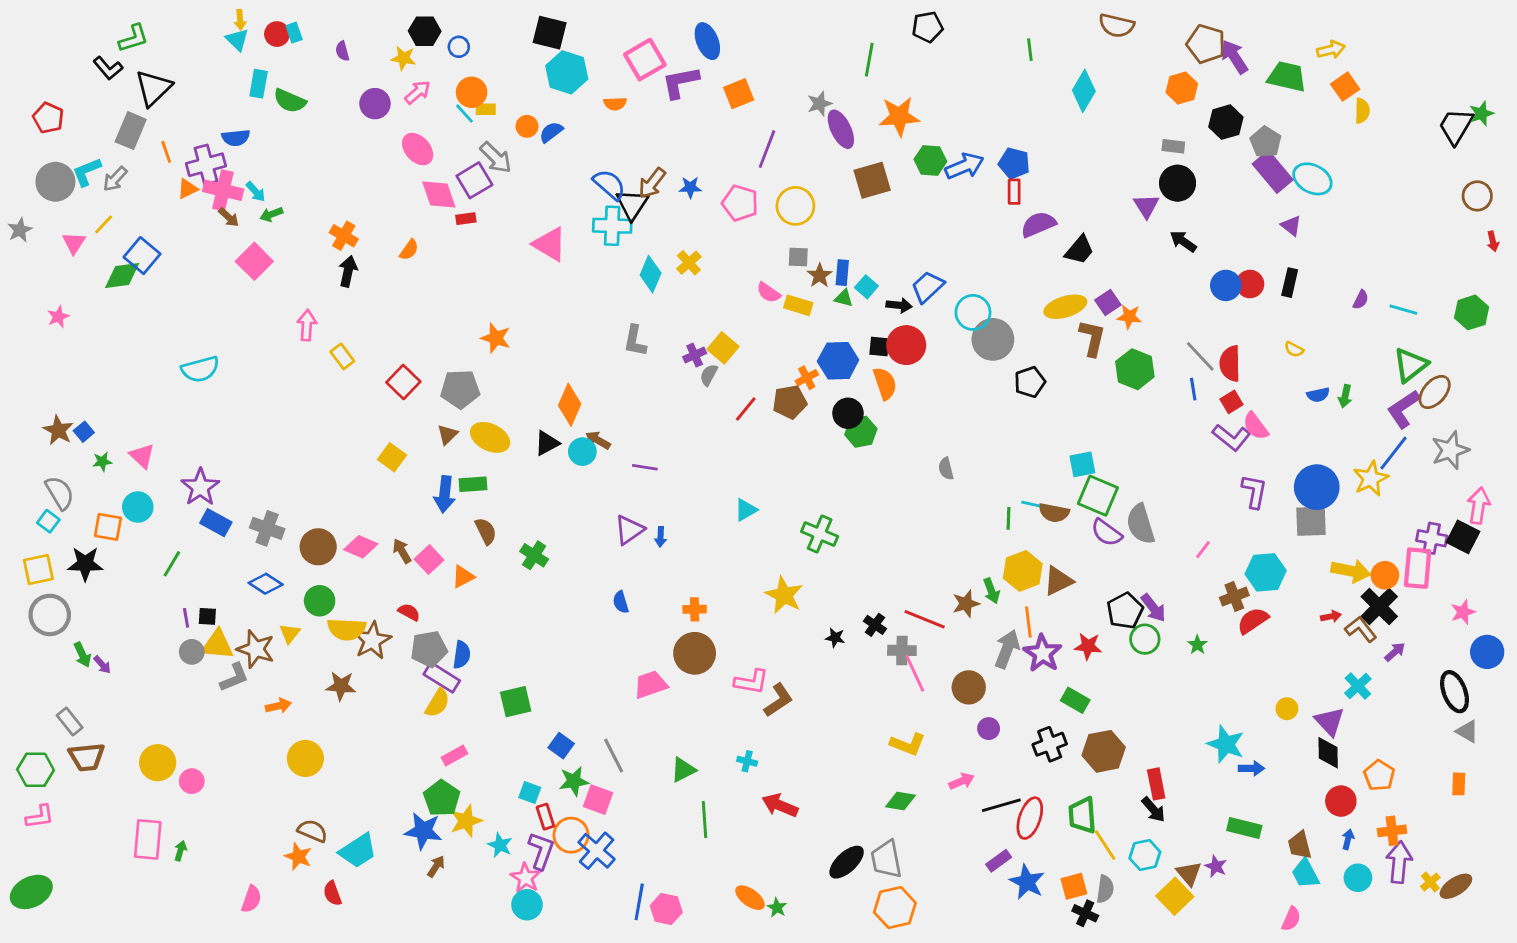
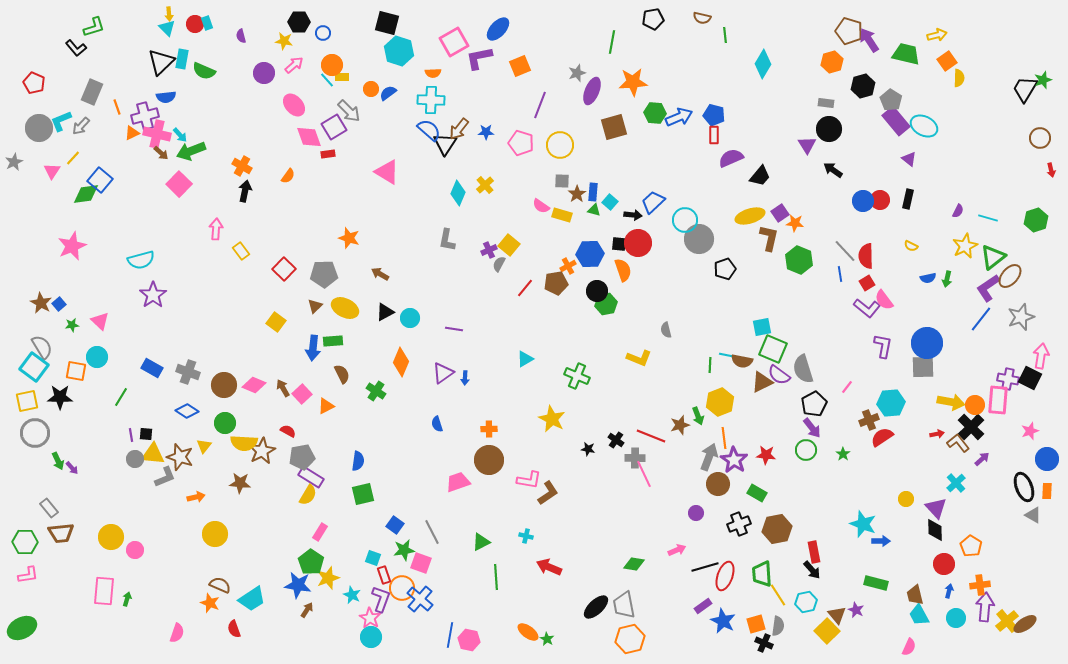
brown semicircle: (1116, 25) -> (702, 18), moved, size x0.7
blue ellipse: (707, 41) -> (498, 29), turned 65
black triangle: (153, 88) -> (161, 62), moved
purple ellipse: (841, 129) -> (592, 91), turned 48
green arrow: (271, 214) -> (191, 151), size x1.8
cyan cross: (612, 226) -> (431, 100), moved
pink star: (58, 317) -> (72, 246), moved, size x1.8
orange diamond: (570, 405) -> (401, 362), moved
brown arrow: (598, 440) -> (380, 274), moved
yellow star: (1371, 479) -> (965, 246), moved
purple star: (200, 487) -> (153, 295), moved
cyan square: (48, 521) -> (34, 367), size x1.8
brown triangle: (1058, 581) -> (762, 382), moved
black pentagon: (1125, 611) -> (814, 404), moved
blue semicircle: (462, 655) -> (358, 461), moved
brown circle: (969, 687) -> (718, 484), moved
yellow L-shape: (908, 744) -> (639, 358), moved
pink rectangle: (455, 756) -> (320, 532), turned -30
orange rectangle: (1459, 784) -> (1047, 491), moved
yellow cross: (1430, 882) -> (1007, 621), size x1.6

